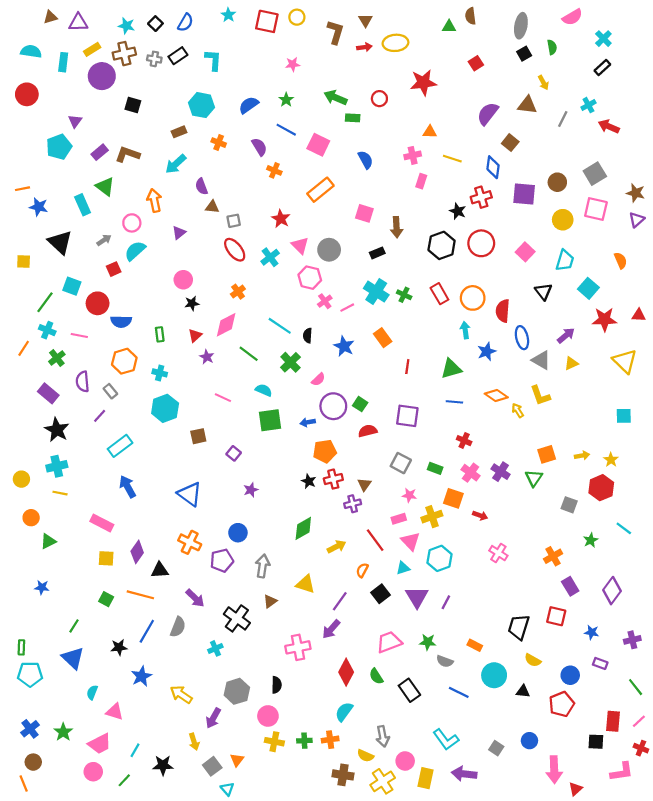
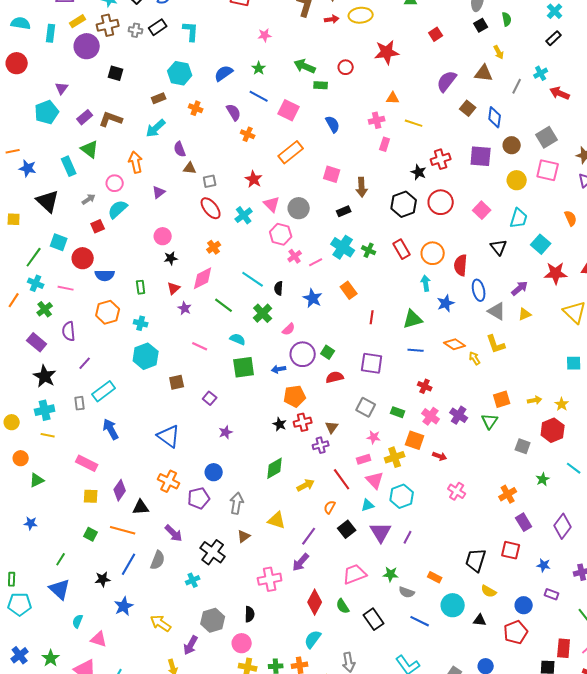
blue diamond: (493, 167) -> (495, 117), moved
gray rectangle: (110, 391) -> (80, 403), moved, turned 32

